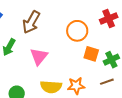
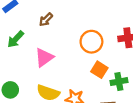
brown arrow: (31, 22) -> (46, 20), size x0.6

